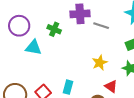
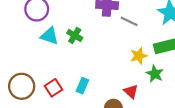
green cross: (54, 29) -> (75, 35), moved
yellow star: (100, 63) -> (139, 56), moved

